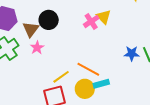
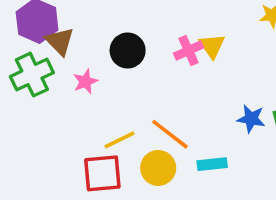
black circle: (49, 20) -> (128, 50), moved
brown triangle: (31, 29) -> (60, 41), moved, turned -30
cyan rectangle: (101, 84) -> (212, 164), moved

